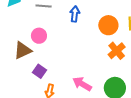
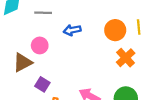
blue arrow: (75, 14) -> (72, 30), moved, turned -105

